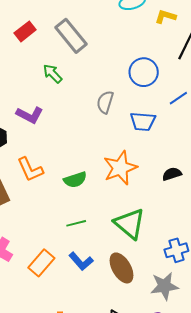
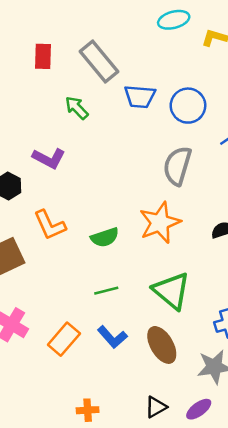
red rectangle: (25, 31) -> (43, 56), turned -50
gray semicircle: (105, 102) -> (177, 166), moved, size x1.4
blue trapezoid: (143, 122) -> (140, 97), moved

